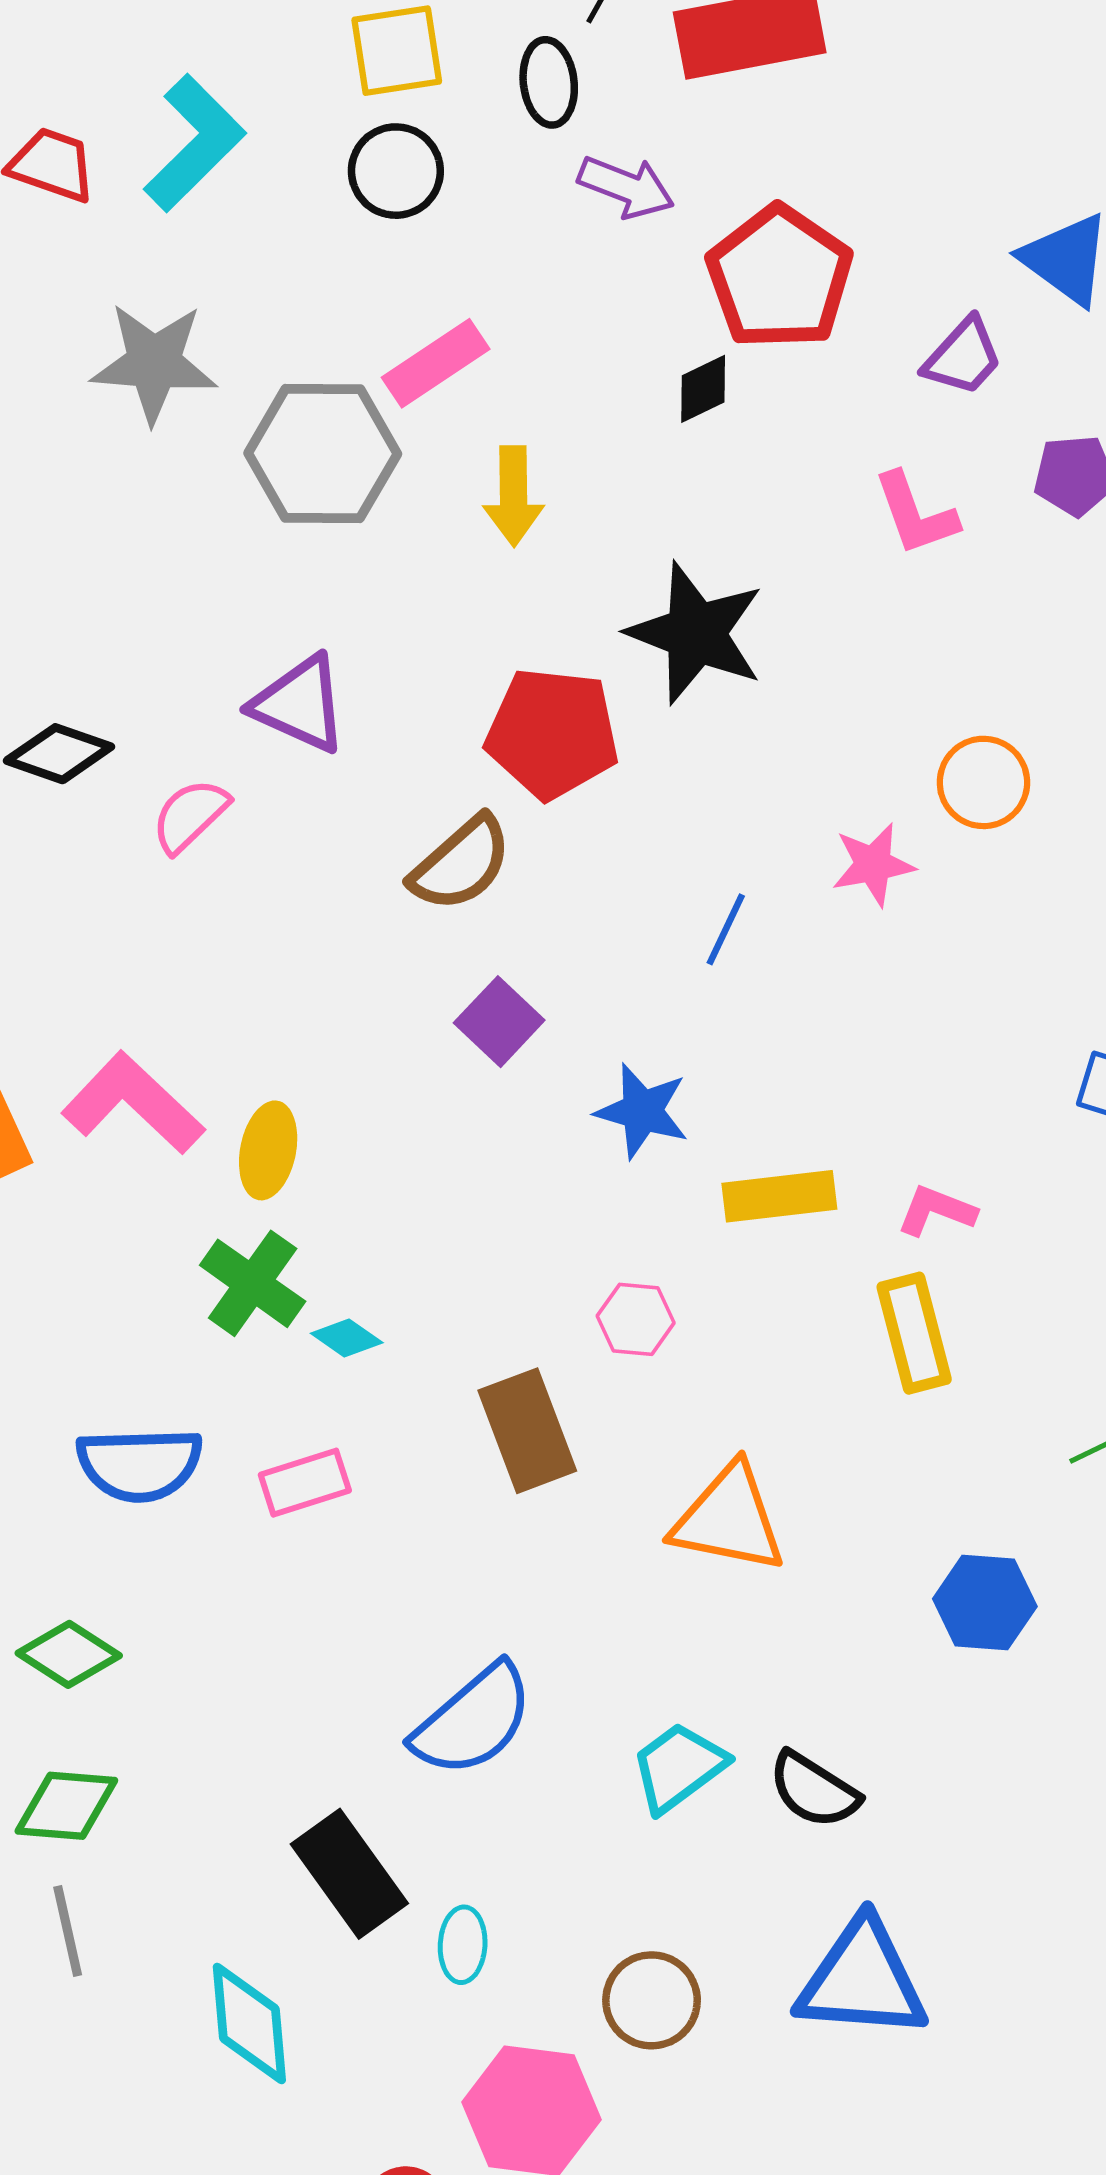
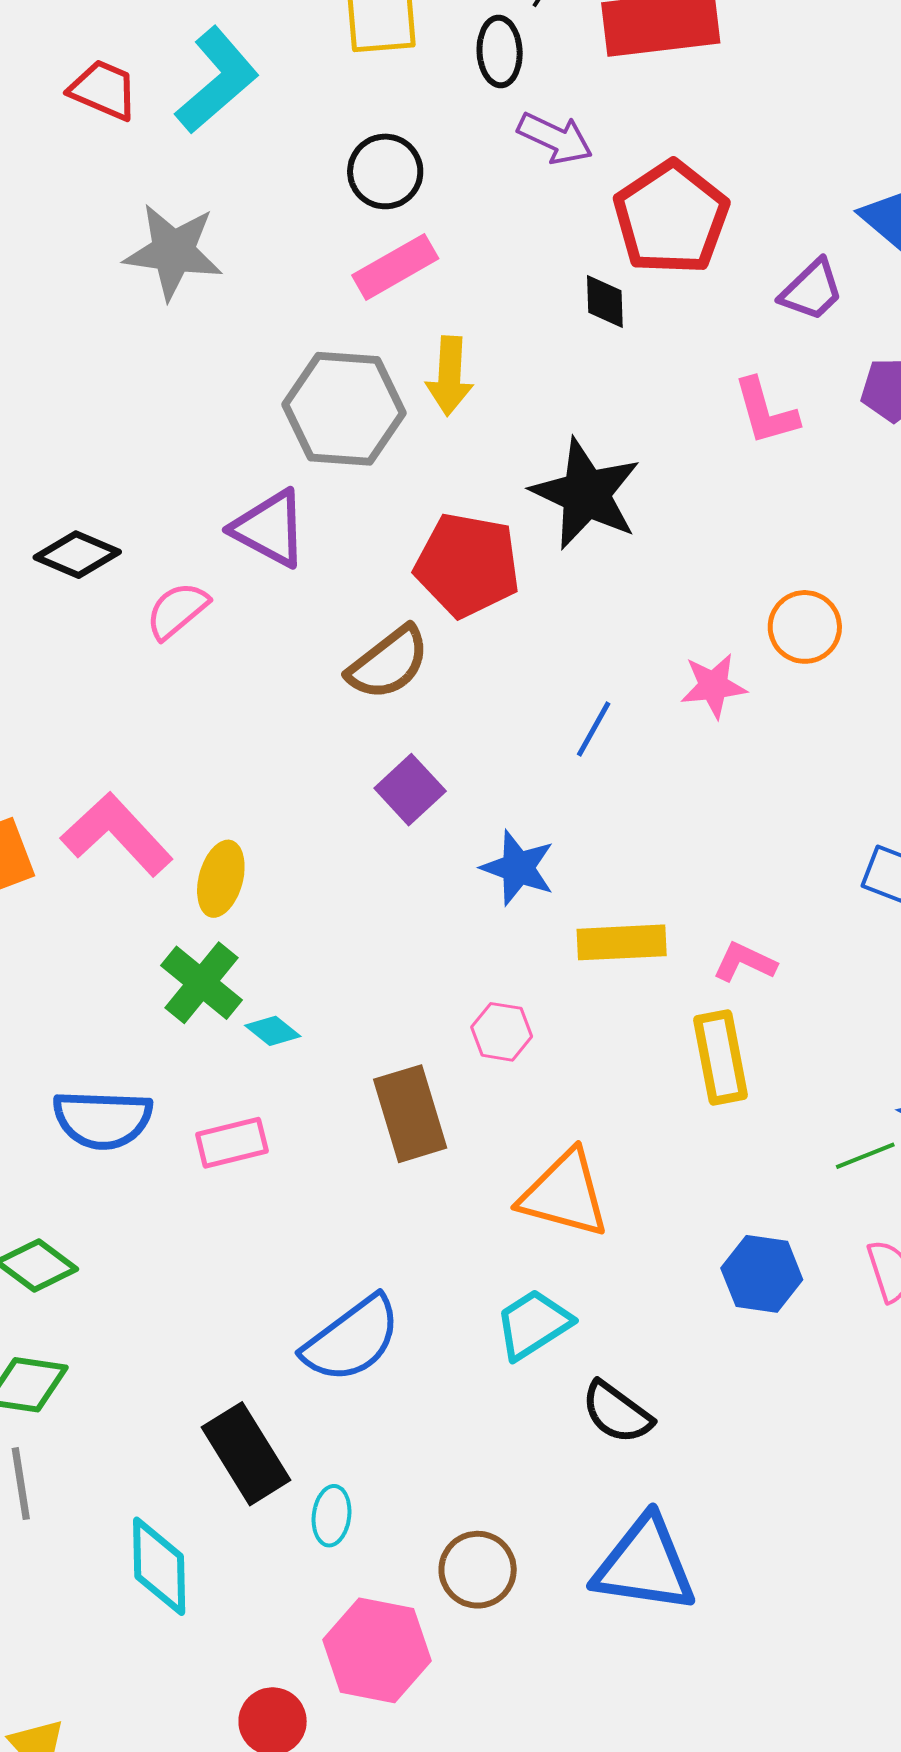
black circle: (396, 171) -> (385, 171), moved
black diamond: (703, 389) -> (605, 302), turned -70
gray hexagon: (323, 454) -> (344, 409), moved
cyan trapezoid: (679, 1767) -> (533, 1324), moved

